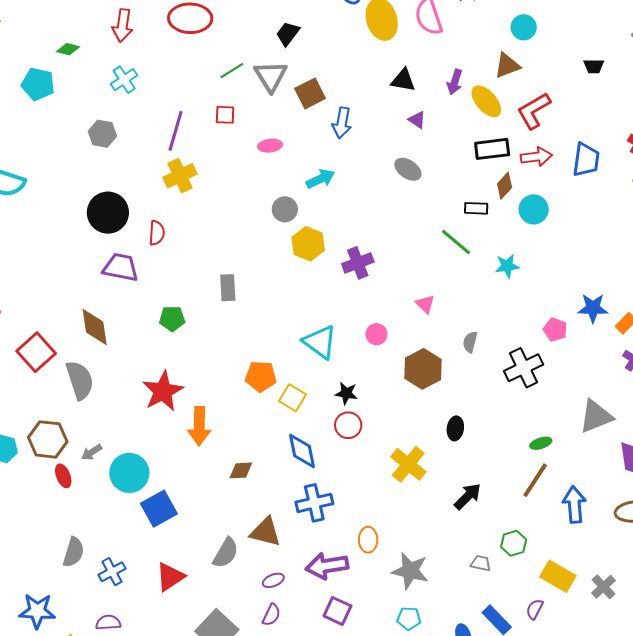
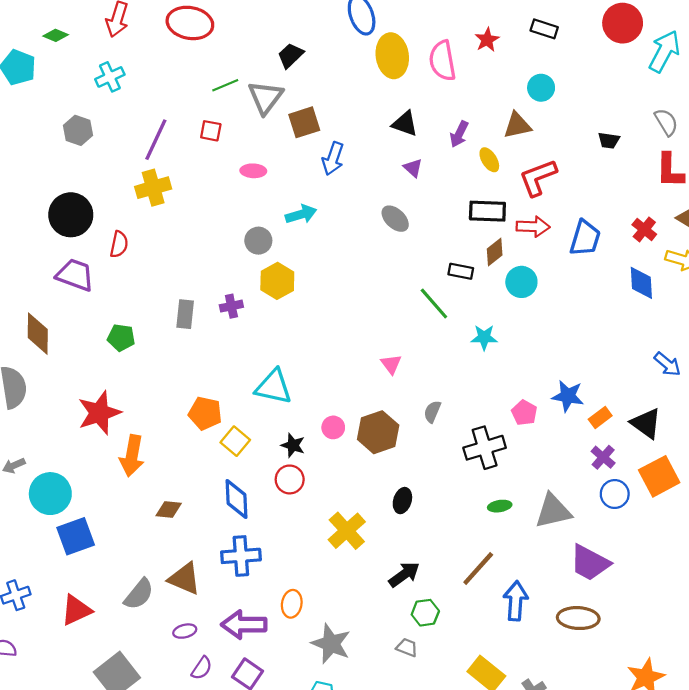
yellow ellipse: (486, 101) -> (489, 160), size x0.7
purple cross: (358, 263) -> (231, 306), moved, size x0.7
pink circle: (376, 334) -> (333, 427), moved
cyan triangle: (320, 342) -> (274, 387), turned -33
green ellipse: (541, 443) -> (500, 506), moved
green hexagon: (514, 543) -> (425, 613), moved
purple semicircle: (271, 615) -> (202, 668), moved

